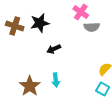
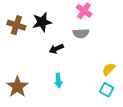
gray semicircle: (92, 27) -> (81, 33), moved
brown star: (30, 86) -> (17, 87), moved

